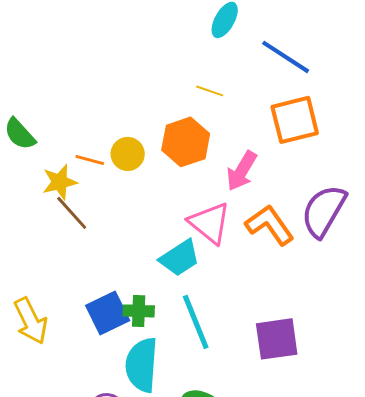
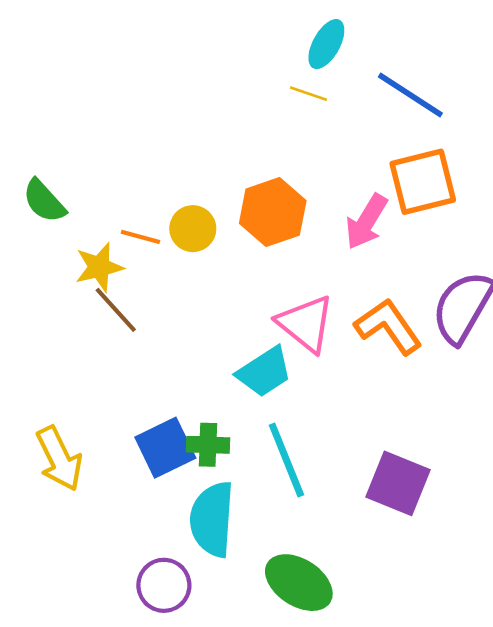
yellow line: (210, 91) -> (308, 94), moved
pink arrow: (242, 171) -> (366, 222), moved
purple square: (277, 339) -> (398, 483), turned 30

